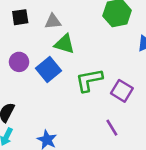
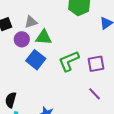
purple circle: (19, 62) -> (22, 39), moved
purple square: (122, 91) -> (96, 64), turned -30

